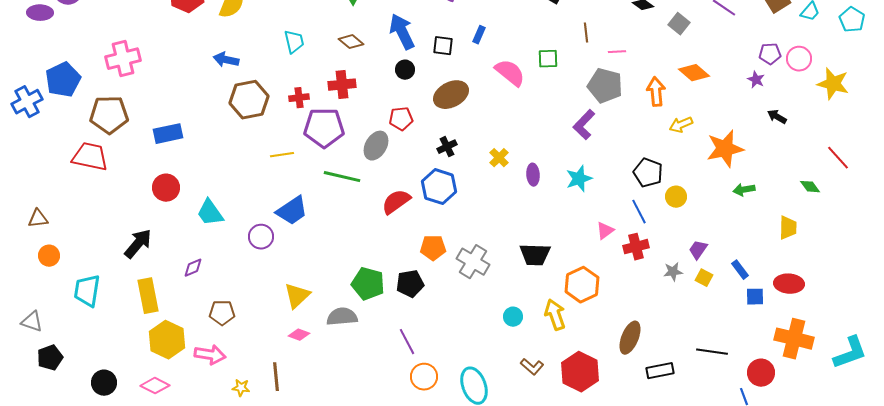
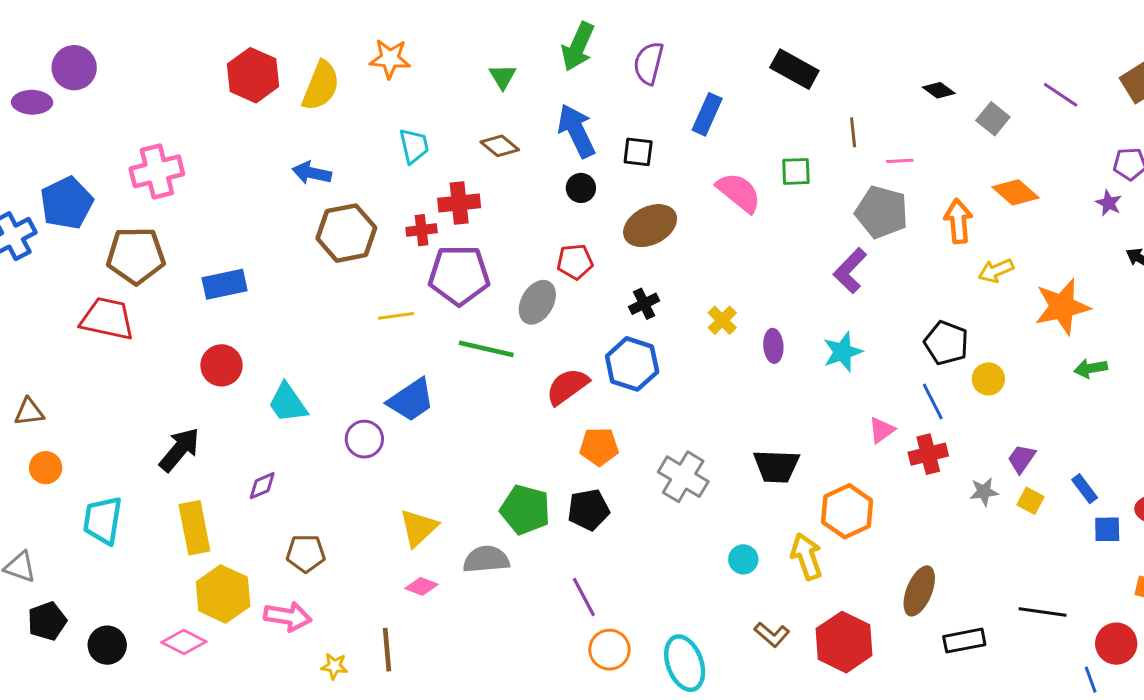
blue rectangle: (479, 35) -> (707, 114), moved, size x1.5
red cross: (342, 85) -> (459, 203), moved
orange pentagon: (433, 248) -> (599, 447), moved
black circle: (104, 383) -> (107, 645), moved
pink diamond: (155, 386) -> (184, 642), moved

